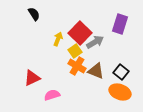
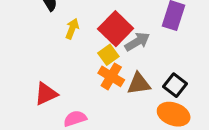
yellow arrow: (58, 39) -> (72, 29), moved
brown triangle: (96, 71) -> (139, 84), turned -30

